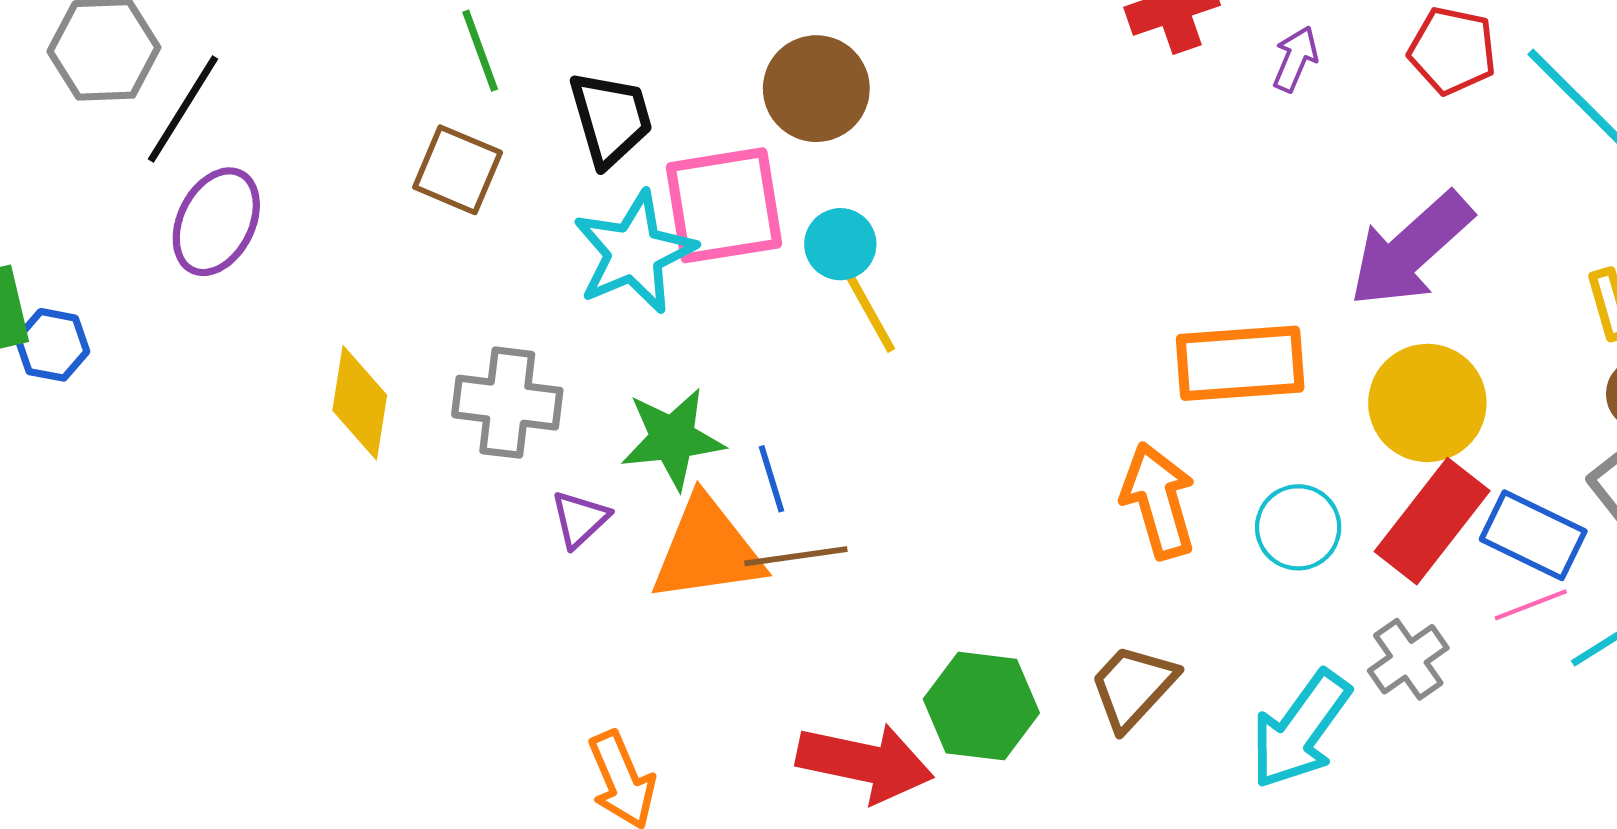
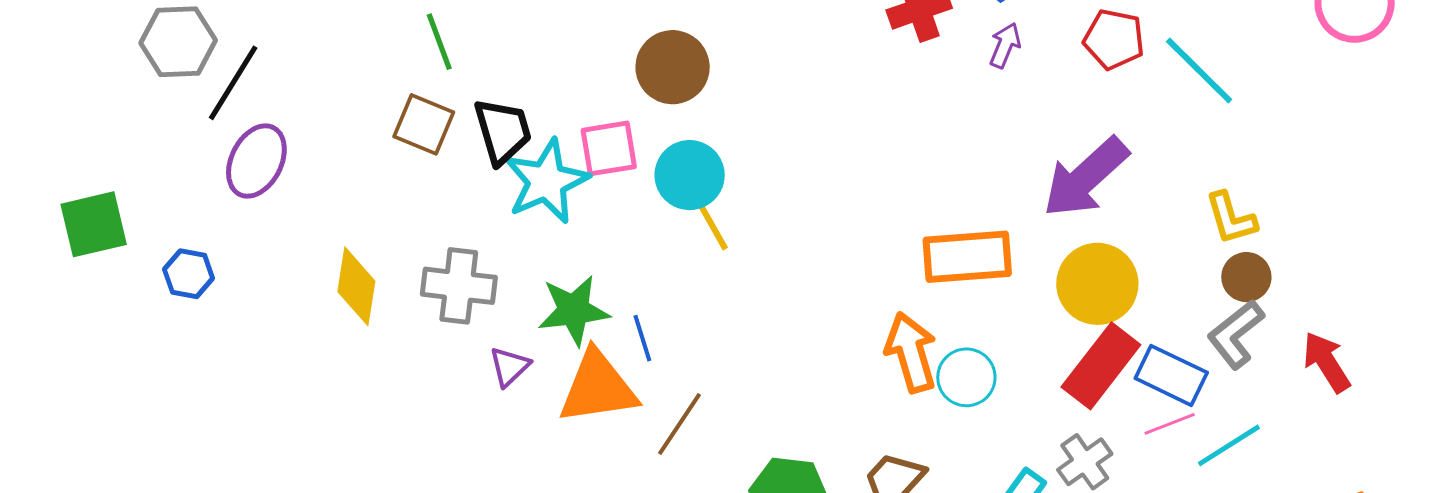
black trapezoid: (611, 119) -> (503, 131), moved
pink square: (724, 205) -> (609, 148), size x0.7
cyan circle: (840, 244) -> (690, 175), size x1.4
blue hexagon: (52, 345) -> (189, 274), moved
cyan circle: (1298, 527) -> (966, 377), moved
brown line: (796, 556) -> (680, 424), moved, turned -48

